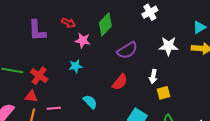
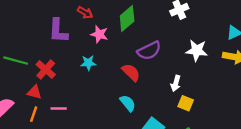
purple L-shape: (37, 31) -> (58, 31), moved
red semicircle: (120, 82) -> (131, 72), moved, turned -90
yellow square: (164, 93) -> (186, 103), turned 32
cyan semicircle: (90, 102) -> (128, 103), moved

